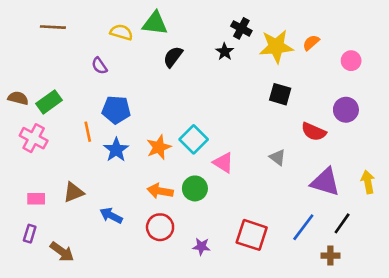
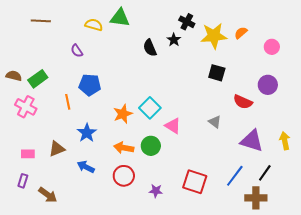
black semicircle: (173, 57) -> (150, 48), moved, turned -60
blue star: (116, 150) -> (87, 133), moved
brown cross: (330, 256) -> (256, 198), size x1.5

